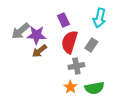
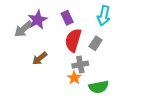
purple star: (36, 35) -> (38, 20), moved, turned -30
brown arrow: (39, 51) -> (40, 58), moved
orange star: (70, 87) -> (74, 78), moved

